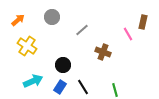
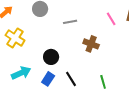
gray line: (82, 30) -> (70, 22), turned 32
pink line: (128, 34) -> (111, 19), moved

